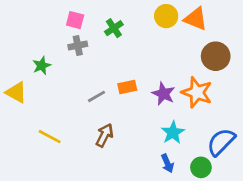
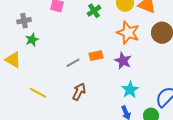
green cross: (114, 28) -> (94, 11), moved
gray cross: (78, 46) -> (24, 21), moved
orange star: (197, 92) -> (128, 33), moved

